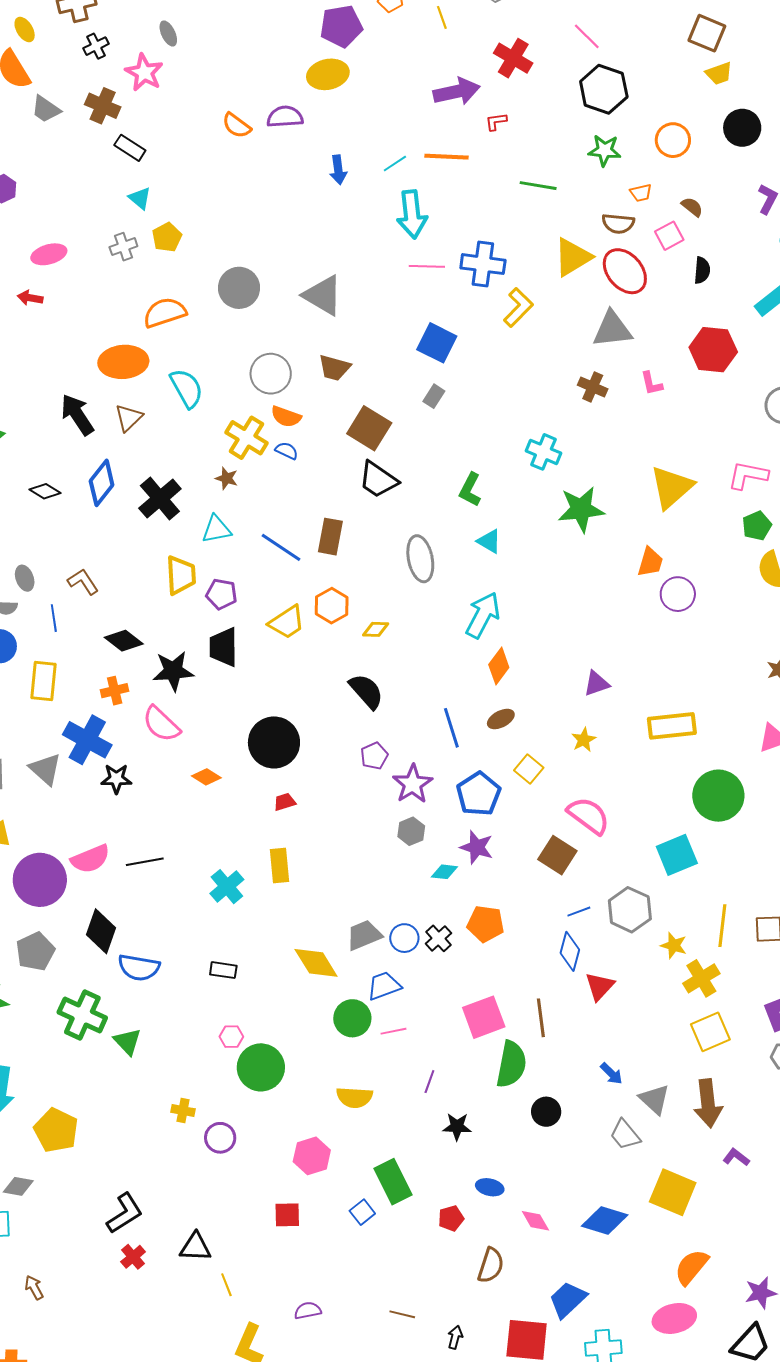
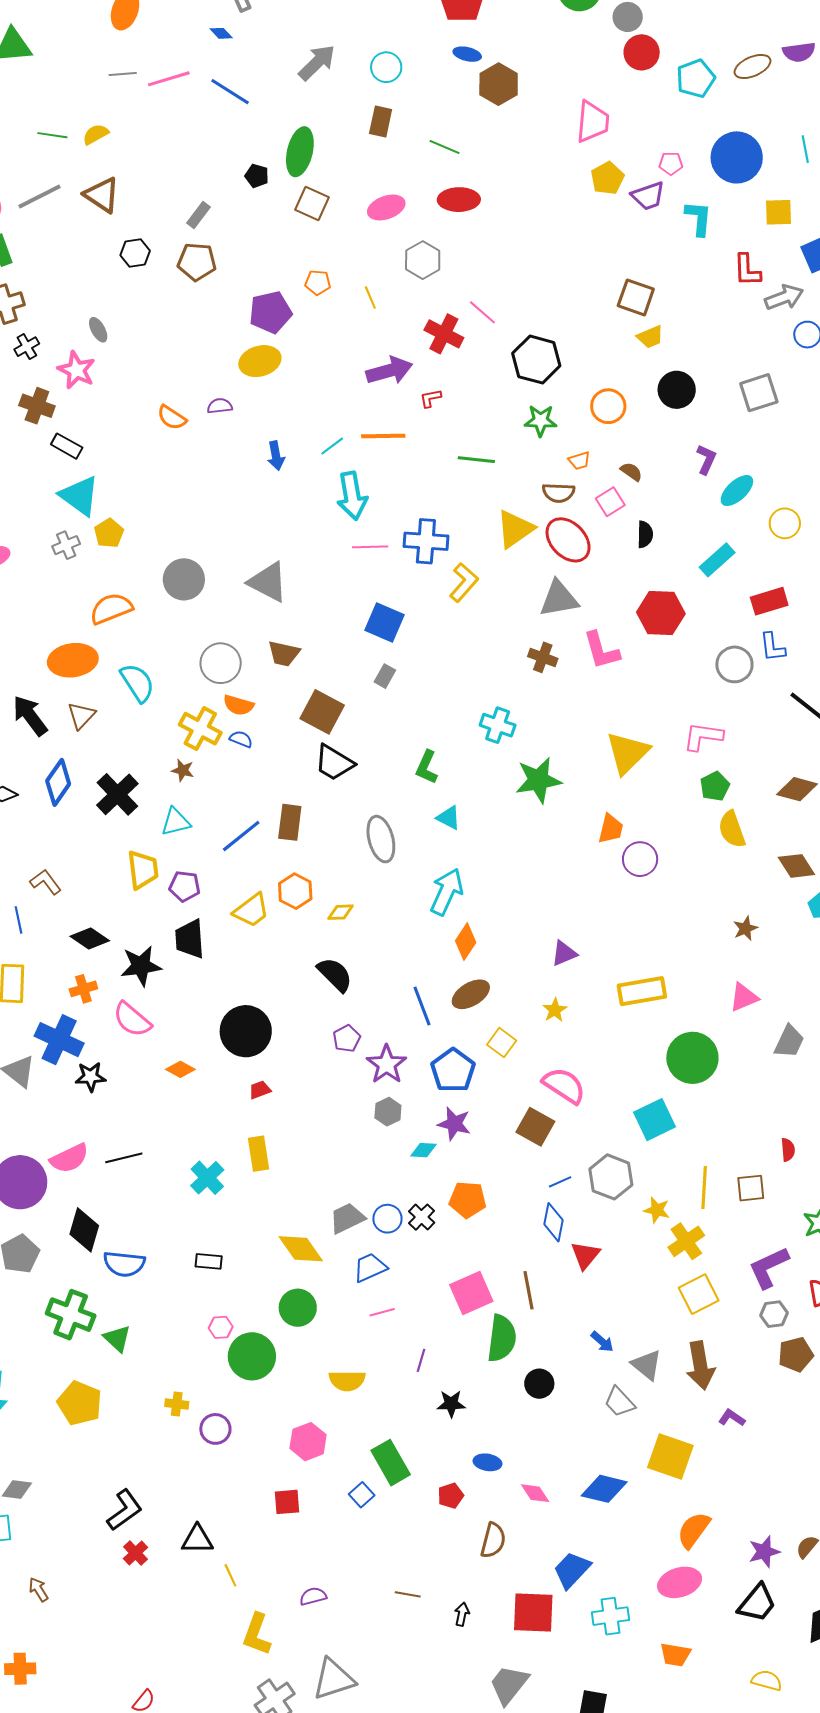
pink line: (587, 36) -> (482, 312), moved
purple semicircle: (285, 117) -> (220, 406), size x0.7
cyan triangle: (140, 198) -> (80, 496), size x1.8
pink L-shape: (652, 383) -> (601, 650), size x1.6
blue line: (281, 547) -> (241, 836), turned -69
brown ellipse: (501, 719) -> (471, 994), size x1.4
green circle: (352, 1018) -> (298, 1308), moved
yellow pentagon: (56, 1130) -> (80, 1403), moved

